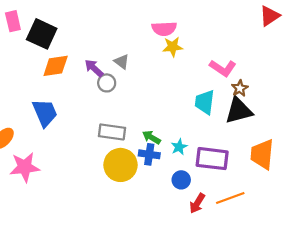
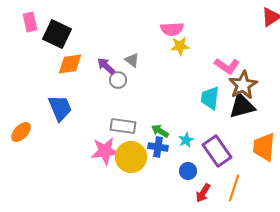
brown star: (240, 88) -> (243, 85), size x1.8
purple rectangle: (212, 159) -> (217, 151), turned 48
pink star: (25, 167) -> (105, 151), moved
orange line: (230, 198) -> (234, 188), turned -52

